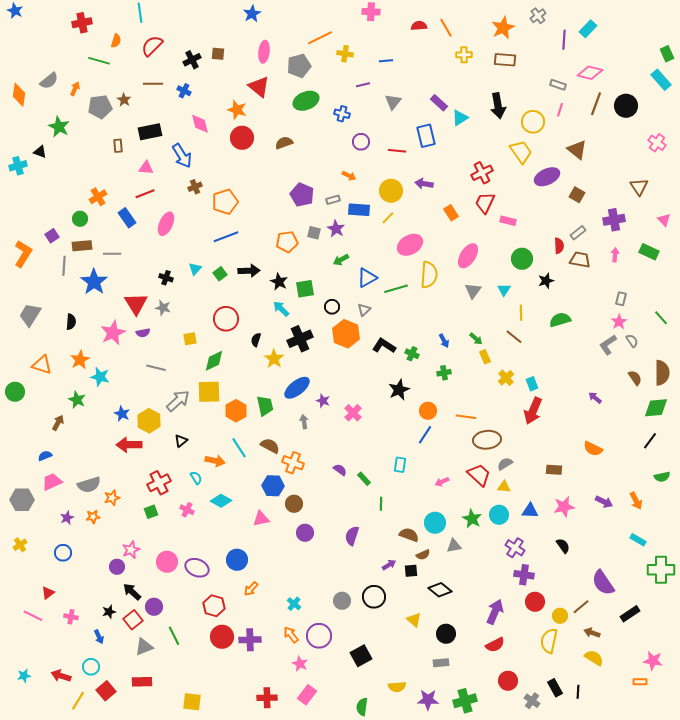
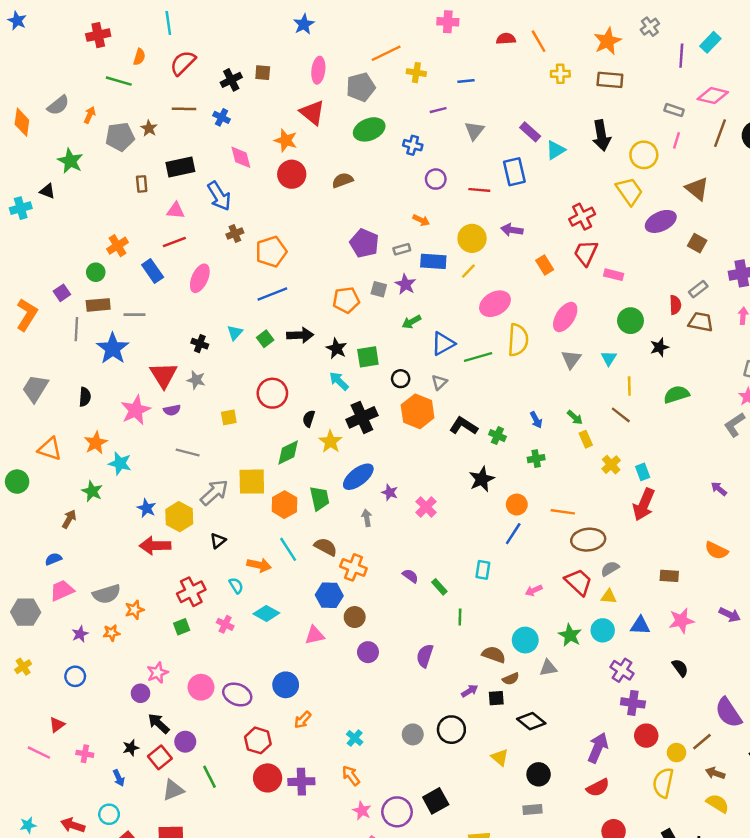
green diamond: (214, 361) -> (288, 453), moved
purple circle: (319, 636) -> (397, 812), moved

